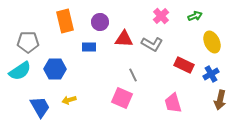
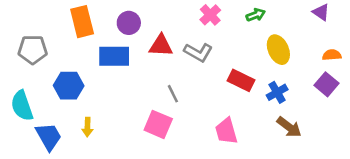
blue rectangle: (89, 47) -> (114, 56), size x1.6
cyan semicircle: (20, 71) -> (22, 106), moved, turned 105
yellow arrow: (69, 100) -> (87, 127), turned -72
brown arrow: (220, 100) -> (289, 127), turned -66

